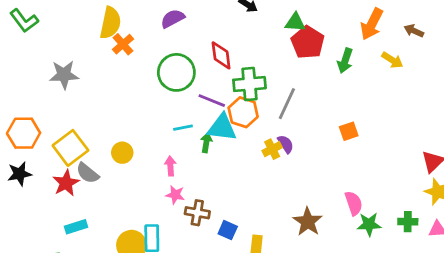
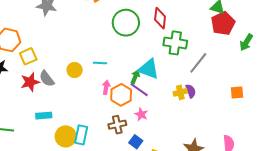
purple line: (212, 101) -> (139, 90), moved
orange hexagon: (243, 112) -> (121, 95), moved
cyan line: (183, 128) -> (100, 63), moved
yellow square: (70, 148) -> (28, 56), moved, size x0.7
pink star: (175, 195) -> (141, 114), moved
brown cross: (197, 213) -> (117, 125), turned -36
cyan rectangle: (76, 227) -> (44, 116), moved

